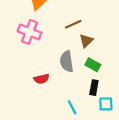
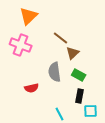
brown line: (73, 24) -> (61, 38), turned 63

